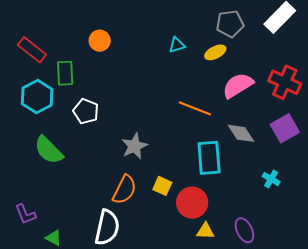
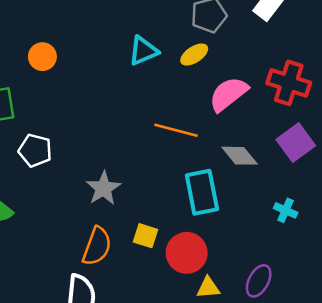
cyan triangle: (177, 45) -> (143, 51), size x1.4
purple ellipse: (244, 230) -> (259, 281), turned 60

